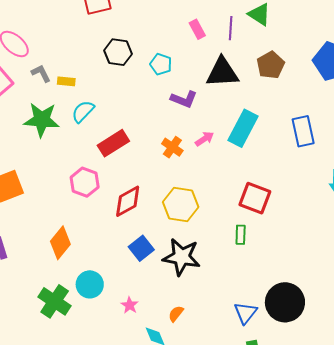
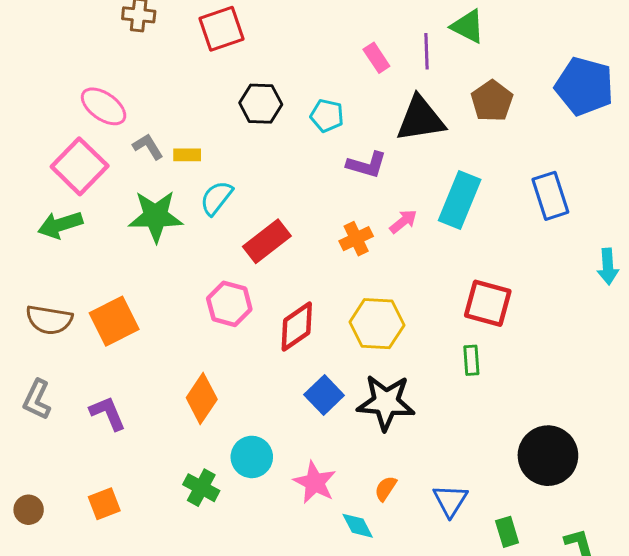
orange cross: (172, 147) -> (356, 239), turned 35
green cross: (55, 301) -> (201, 488), size x0.7
pink star: (130, 305) -> (315, 482), size x1.6
blue triangle: (245, 313) -> (450, 500), moved

